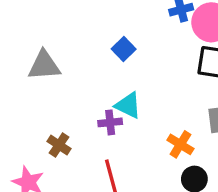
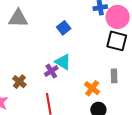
gray triangle: (44, 65) -> (18, 18), moved
purple cross: (110, 122) -> (51, 71), turned -32

